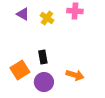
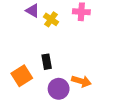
purple triangle: (23, 14) -> (33, 11), moved
purple circle: (44, 82) -> (59, 89), moved

